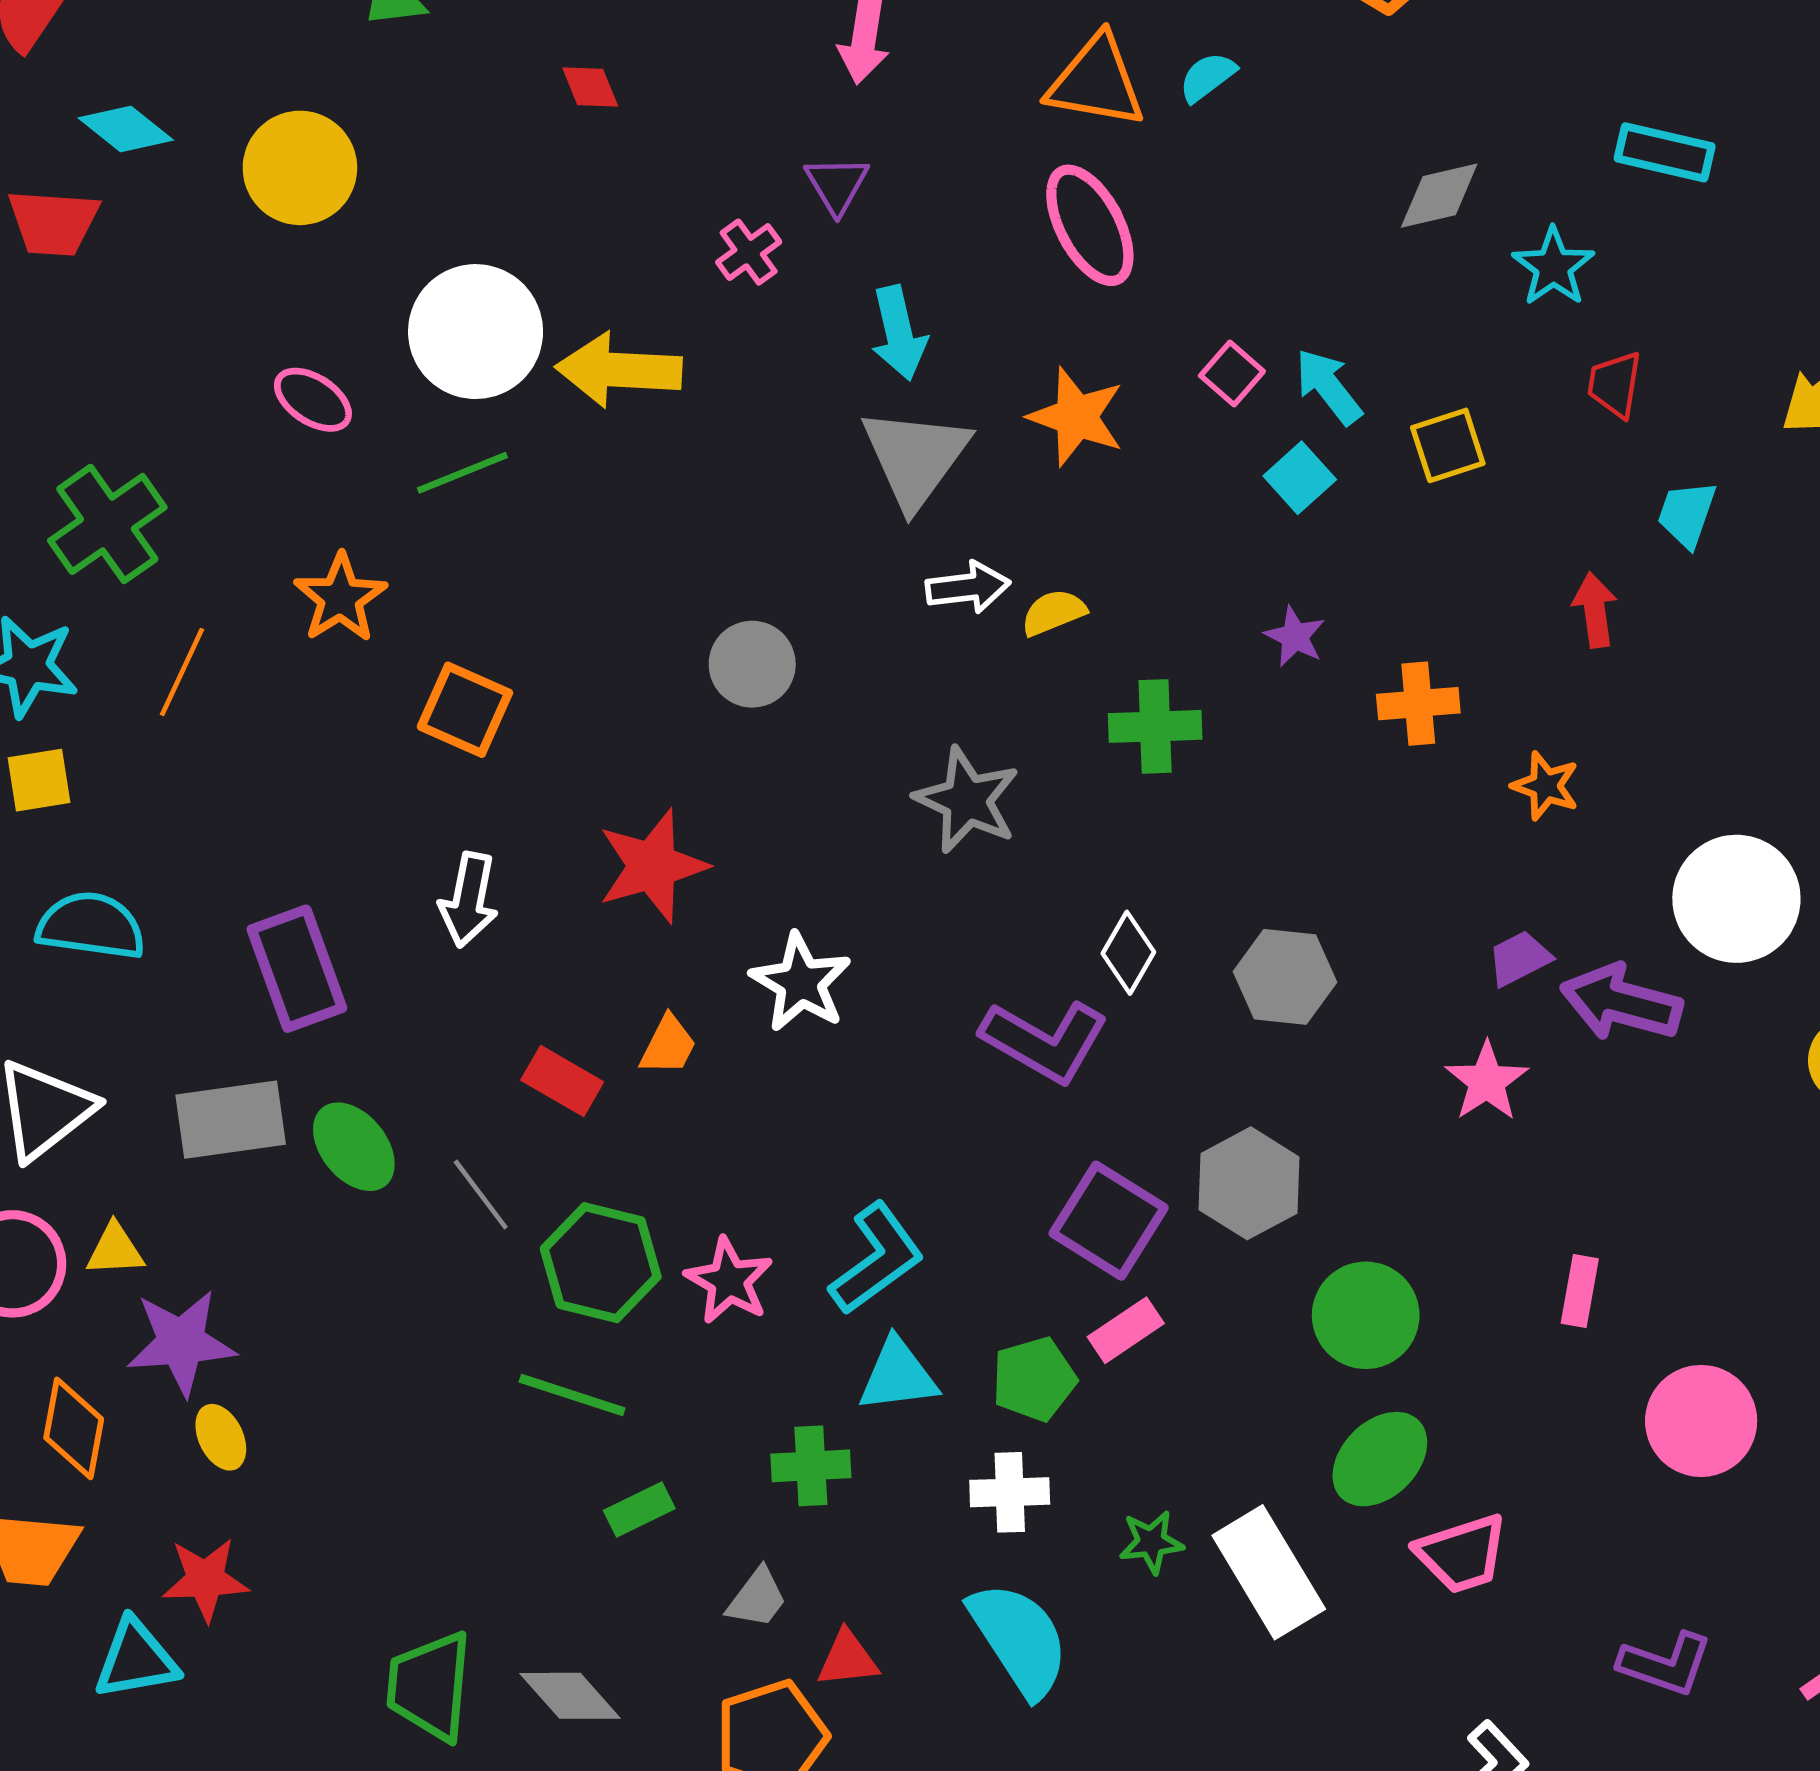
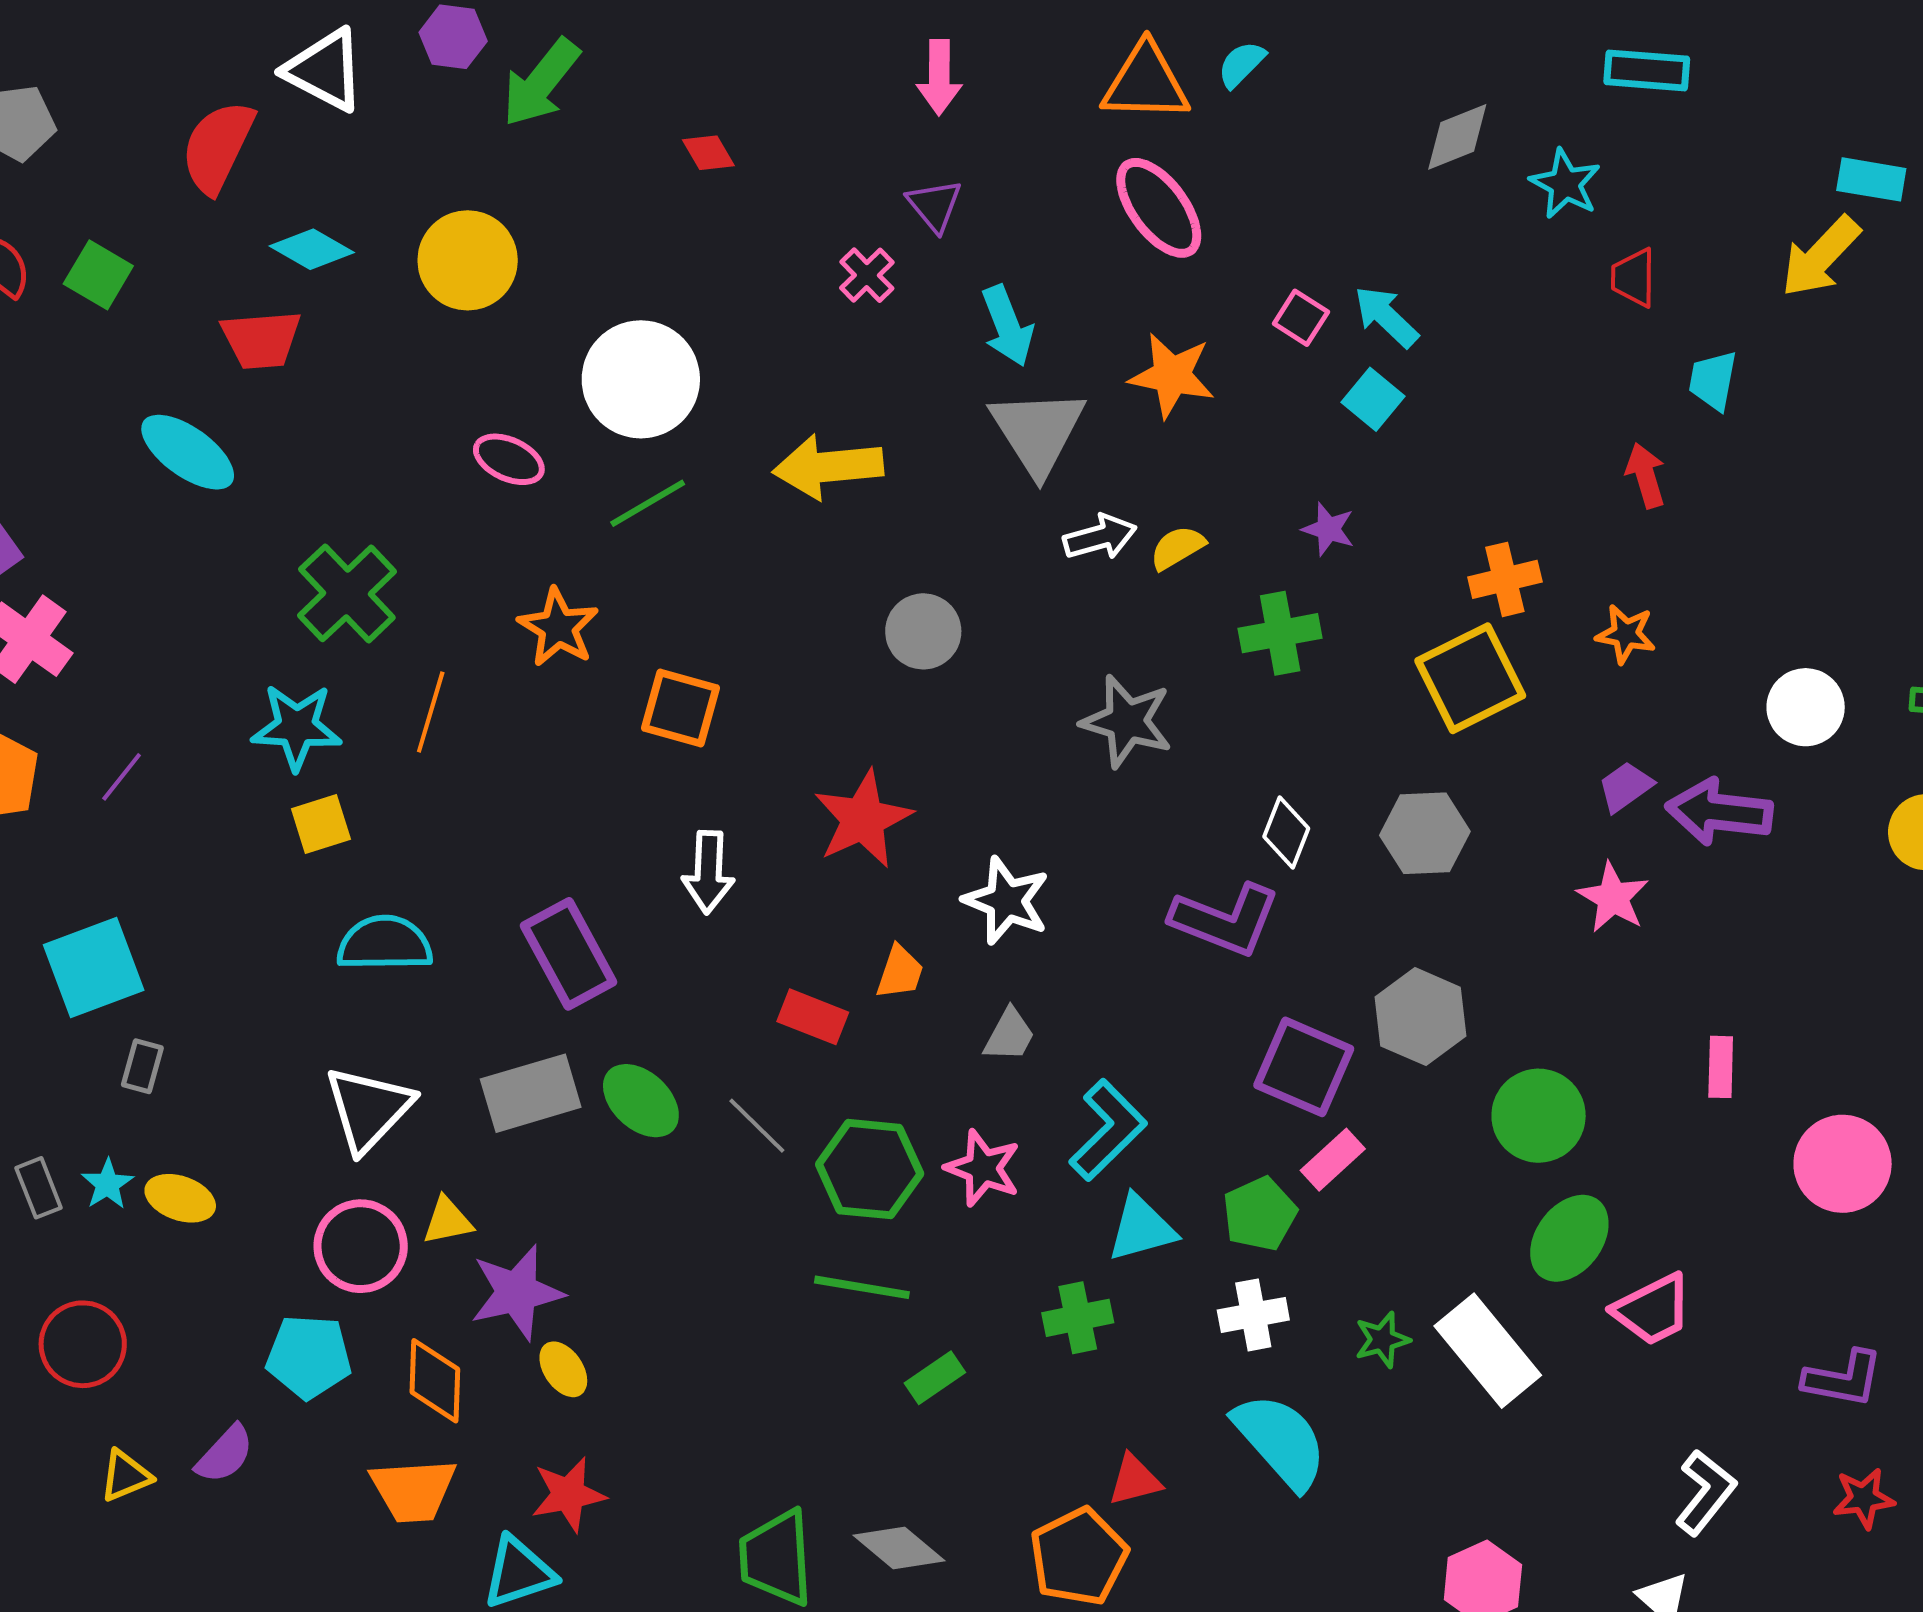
yellow arrow: (619, 370) -> (828, 467), moved
yellow square: (1448, 445) -> (1470, 678), moved, size x1.6
purple star: (1295, 637) -> (1328, 529), moved
white circle: (1736, 899) -> (1806, 707), size x0.7
gray trapezoid: (757, 1598) -> (1009, 1035), moved

